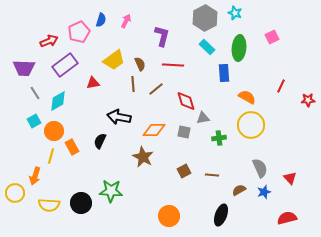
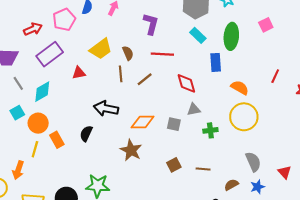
red diamond: (186, 101) -> (186, 83), moved

